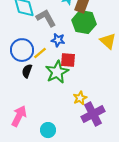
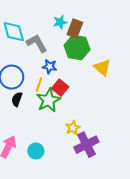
yellow line: (40, 53) -> (39, 84), moved, turned -32
red square: (68, 60) -> (60, 88), turned 35
cyan circle: (48, 130) -> (36, 151), moved

